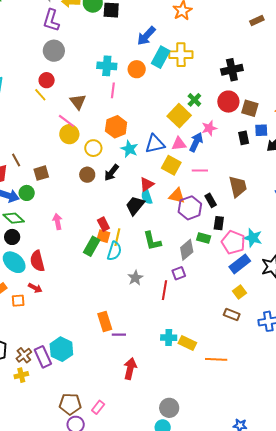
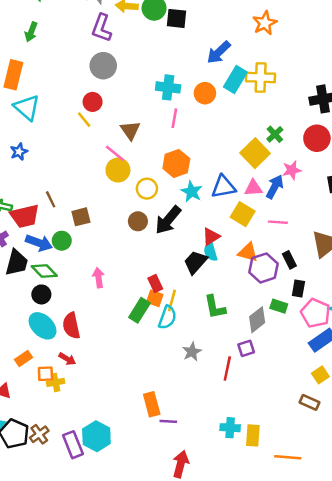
black arrow: (111, 173) -> (168, 220), size x1.4
yellow rectangle: (187, 343) -> (253, 435), turned 66
brown cross: (24, 355) -> (39, 434), moved
yellow cross: (21, 375) -> (56, 382), moved

